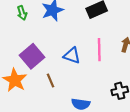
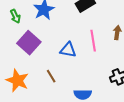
purple square: (32, 56) -> (29, 43), moved

